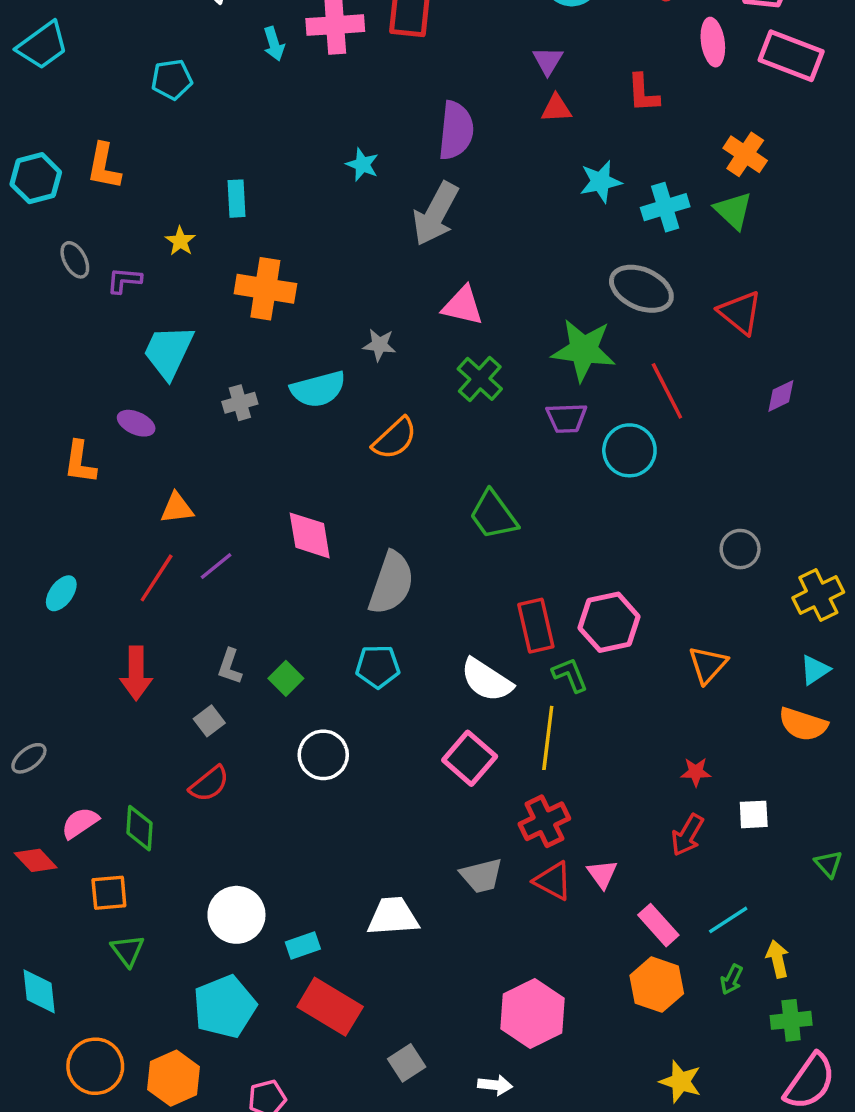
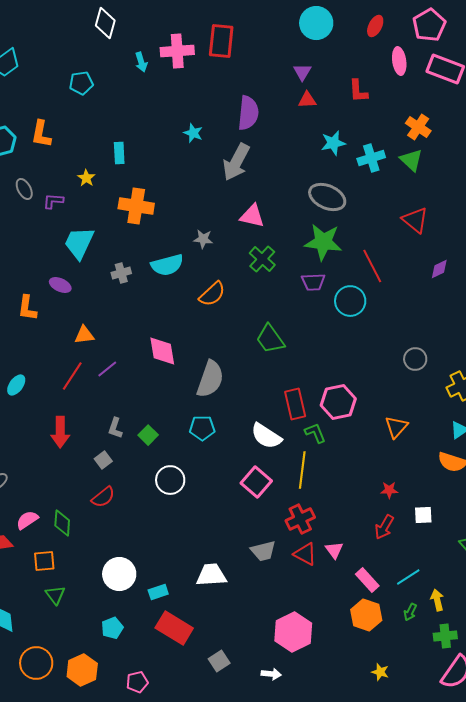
gray ellipse: (641, 289) -> (327, 197), moved
cyan pentagon: (225, 1007) -> (112, 628), size x0.6
yellow star: (681, 1082) -> (380, 672), size x0.7

